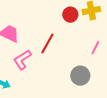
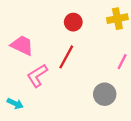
red circle: (70, 15) -> (73, 22), moved

